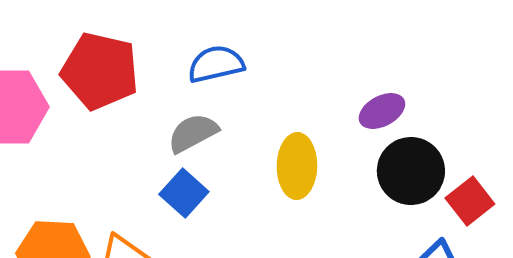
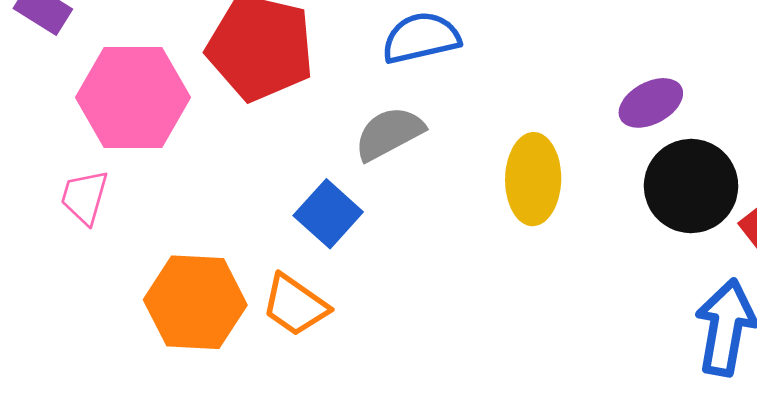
blue square: (184, 193) -> (328, 214), moved

